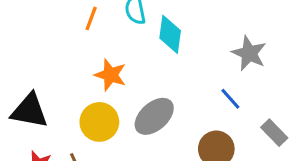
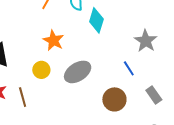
yellow circle: (99, 122) -> (41, 70), size x0.7

